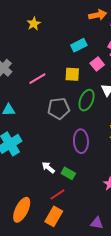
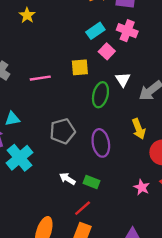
cyan rectangle: (79, 45) -> (95, 31), moved
pink line: (37, 79) -> (40, 78), turned 30
gray pentagon: (59, 108) -> (63, 131), moved

